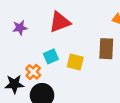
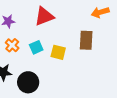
orange cross: (33, 72) -> (12, 45), moved

